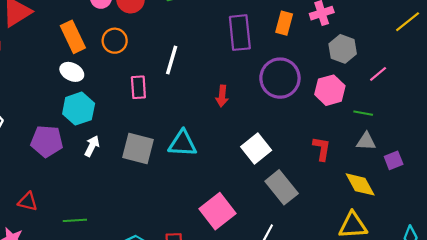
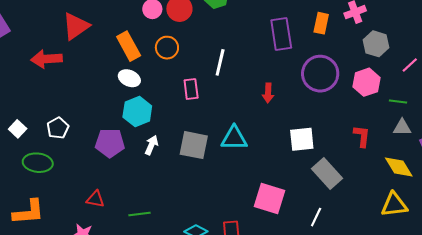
white square: (256, 149) -> (302, 139), turned 36
pink square: (218, 211) -> (270, 198), turned -32

